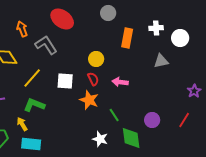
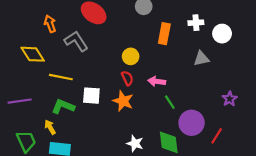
yellow line: (32, 78) -> (61, 77), turned 60
white square: (65, 81) -> (91, 96), moved
purple star: (194, 91) -> (230, 99), moved
green line: (114, 115) -> (170, 102), moved
purple circle: (152, 120) -> (192, 123), size x1.5
red line: (184, 120) -> (217, 136), moved

